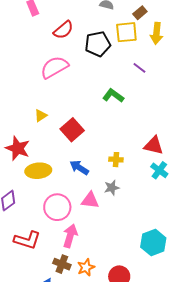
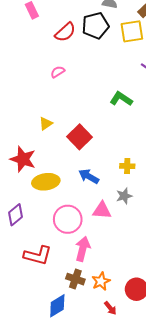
black pentagon: (98, 44) -> (95, 26), moved
pink semicircle: (54, 67) -> (58, 72), size x0.5

